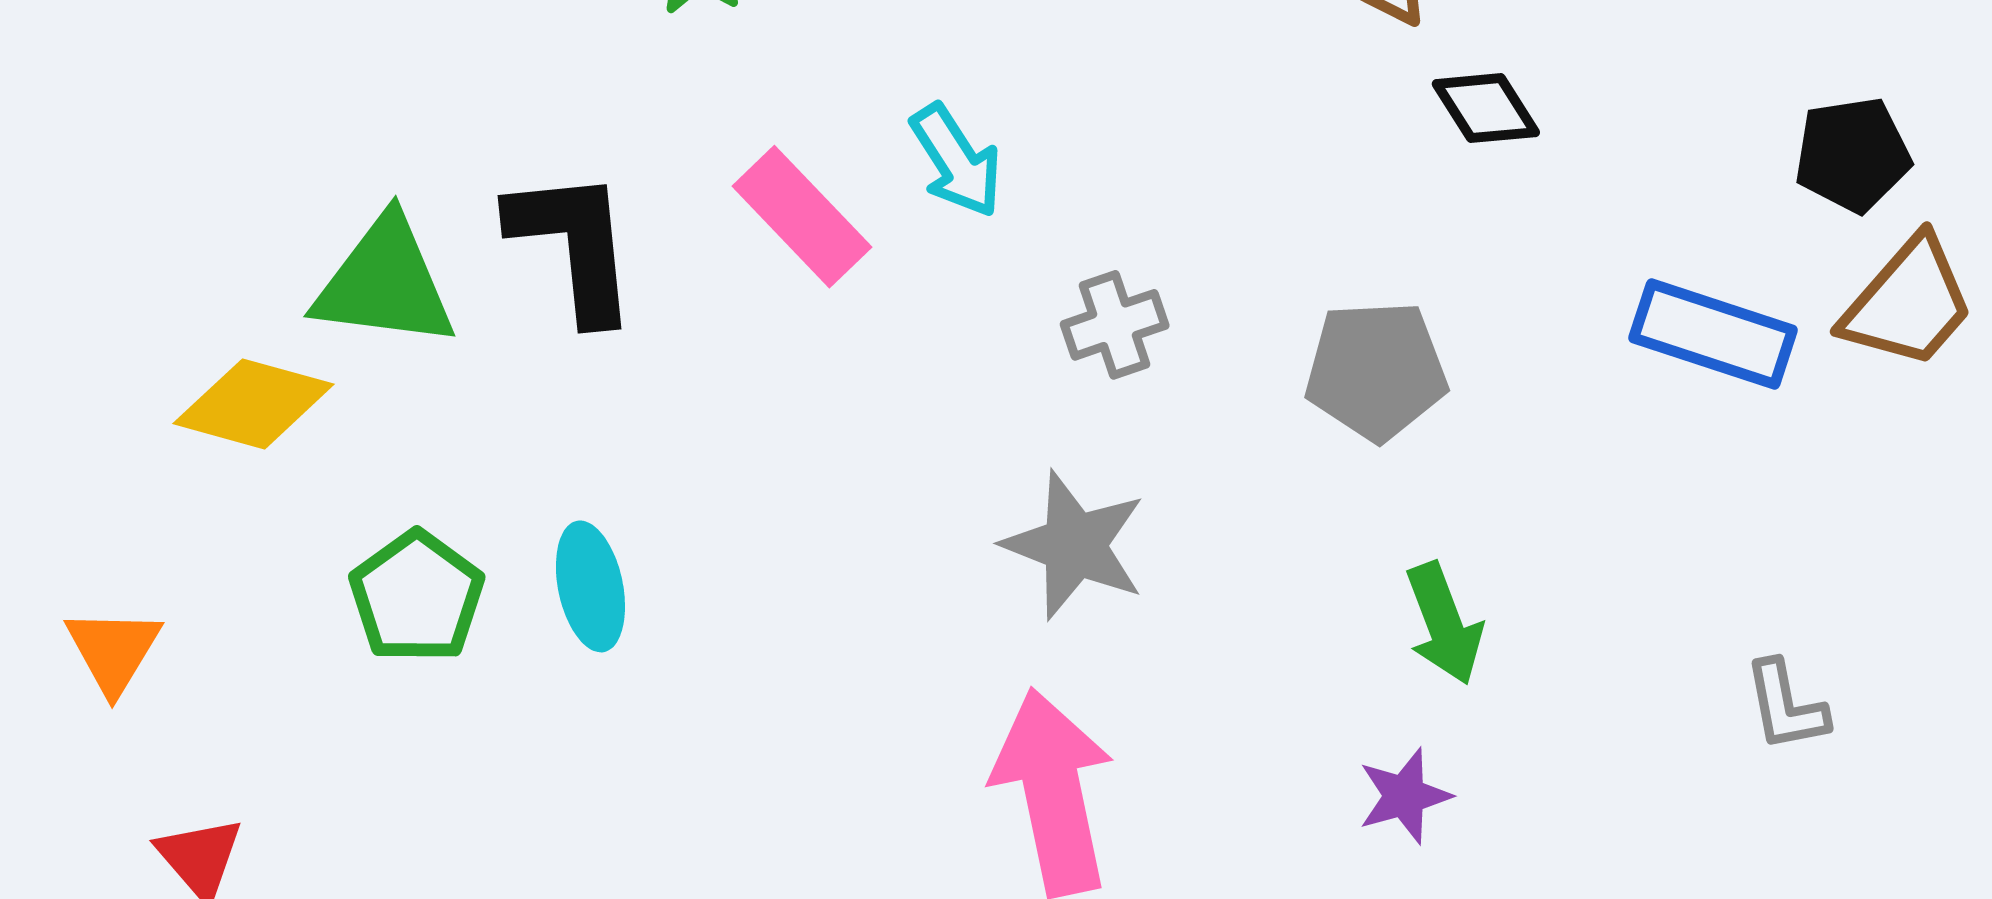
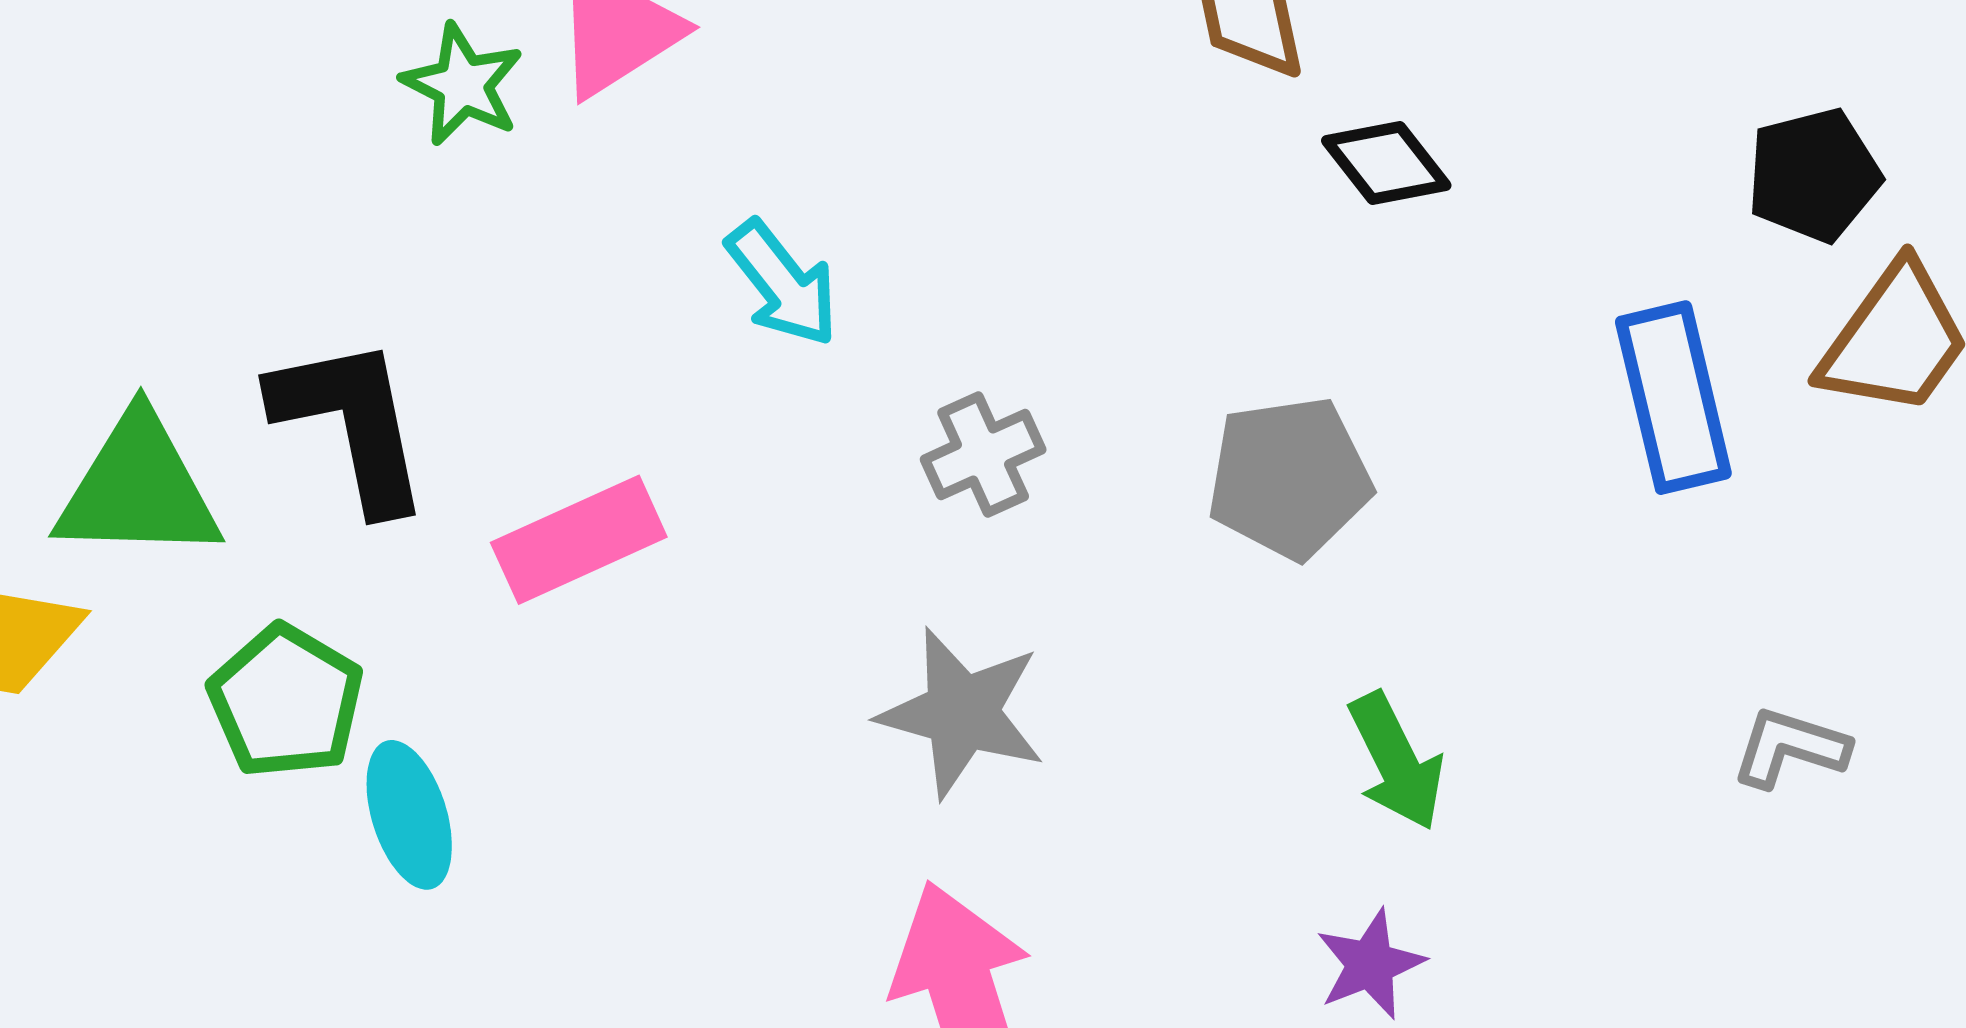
pink rectangle: (802, 217) -> (579, 540), moved, turned -65
blue rectangle: (1713, 334) -> (1673, 398), turned 64
green pentagon: (417, 597) -> (286, 701), moved
gray L-shape: (1786, 706) -> (1790, 748), moved, turned 124

